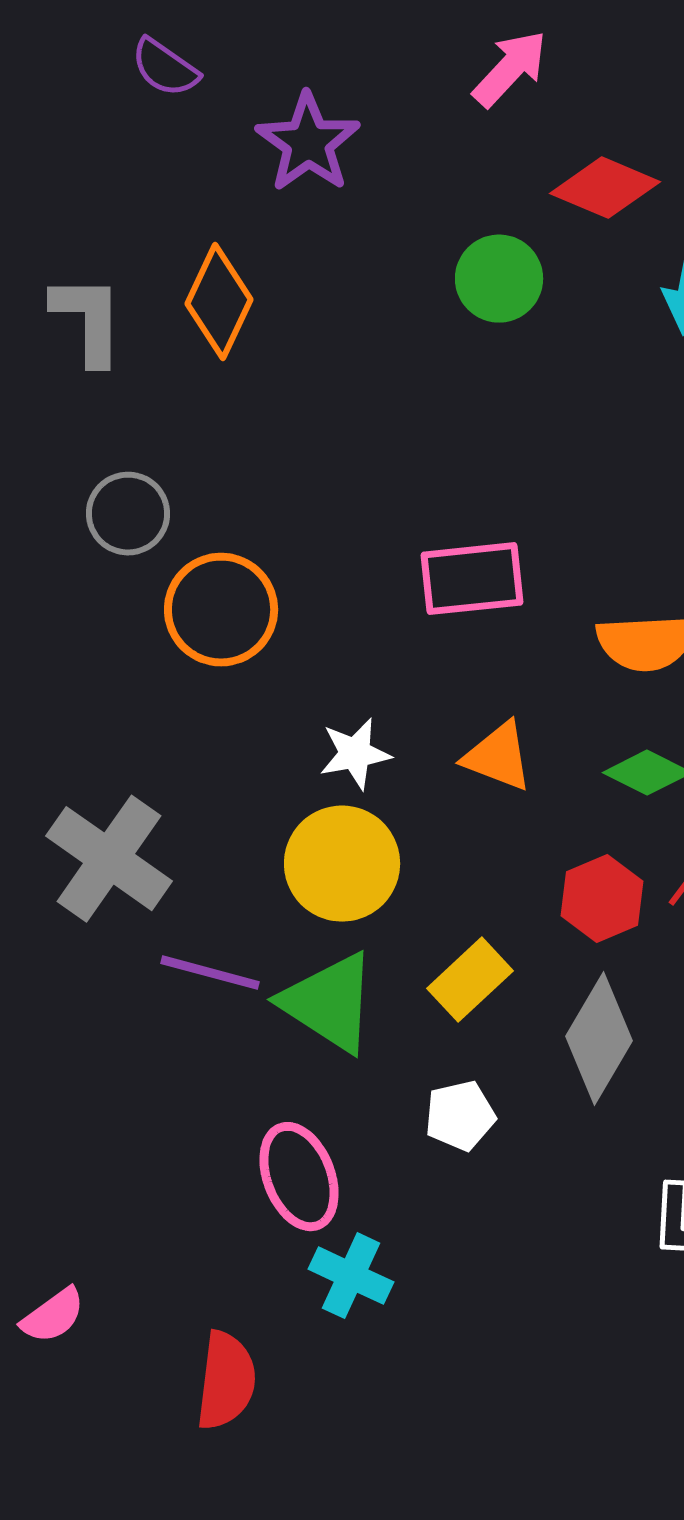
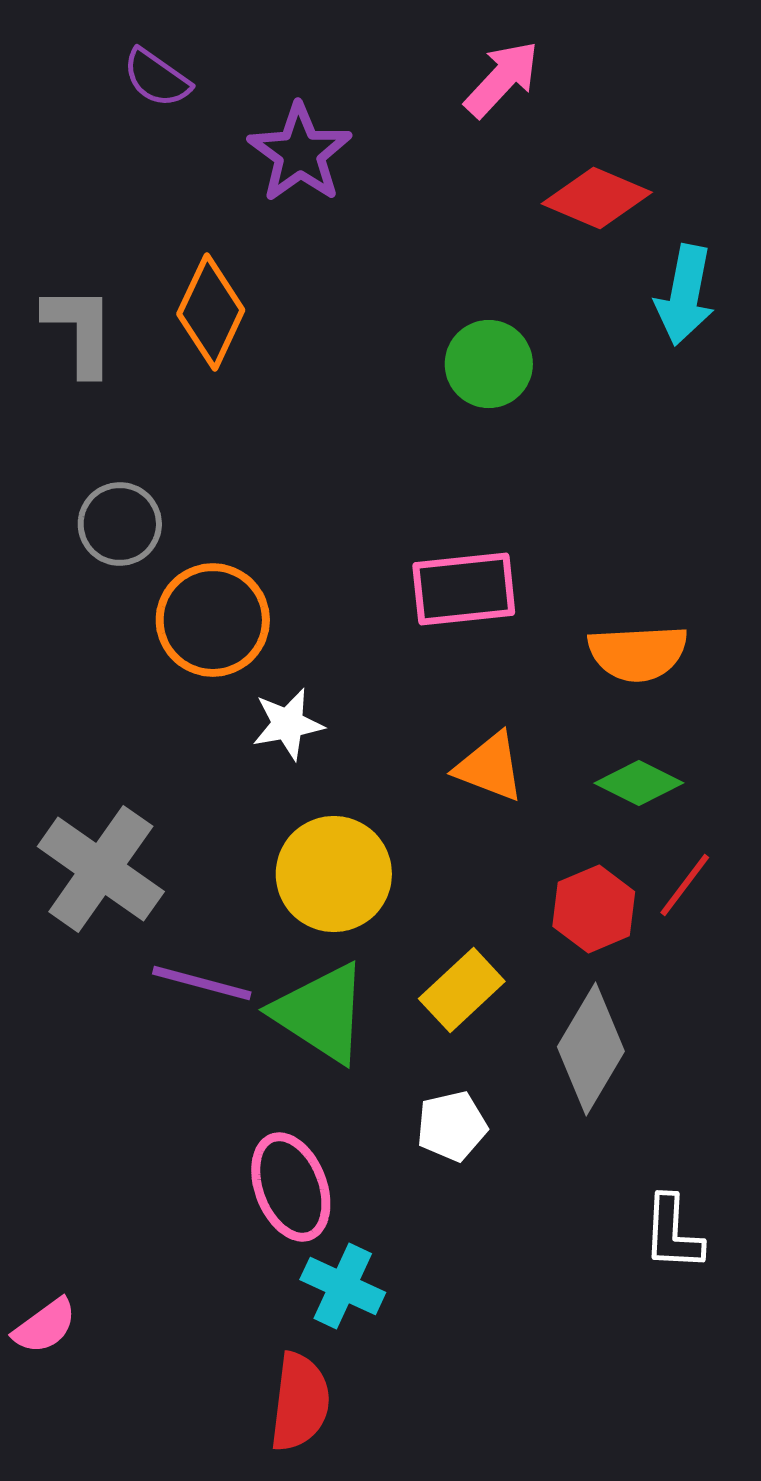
green circle: (499, 279) -> (489, 364), moved
white star: (355, 754) -> (288, 724), moved
red semicircle: (226, 1381) -> (300, 1402), moved

